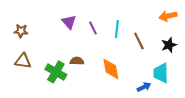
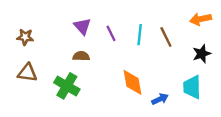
brown line: (139, 41) -> (166, 37), moved
brown semicircle: (77, 61) -> (81, 56), moved
blue arrow: (144, 87) -> (160, 99), moved

